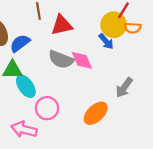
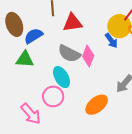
pink diamond: (82, 60) -> (88, 56), turned 40
cyan ellipse: (26, 86) -> (62, 77), moved
pink arrow: (24, 129) -> (31, 114), turned -150

